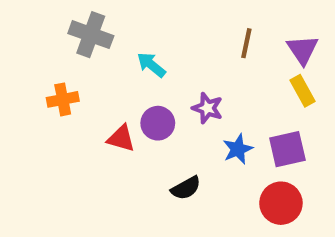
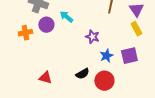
purple circle: (158, 123) -> (46, 25), moved
red triangle: (121, 138) -> (45, 78), moved
red circle: (281, 203) -> (104, 81), moved

